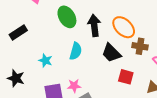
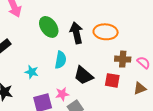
orange ellipse: (124, 27) -> (106, 32), turned -35
brown cross: (140, 46) -> (123, 59), moved
black trapezoid: (111, 53) -> (84, 75), moved

